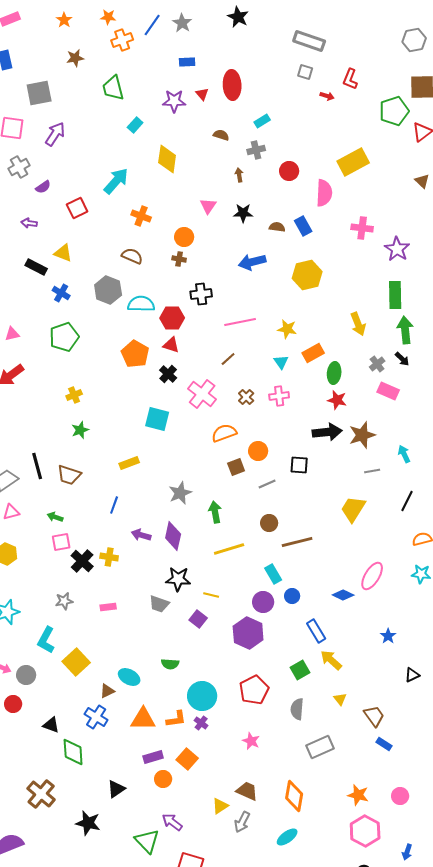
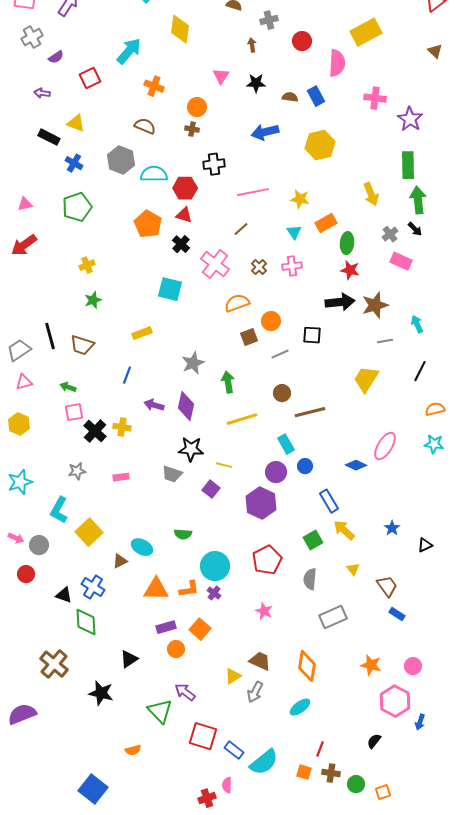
blue star: (388, 636) -> (392, 528), moved
blue cross: (96, 717) -> (93, 587), moved
pink hexagon: (365, 831) -> (395, 701), moved

